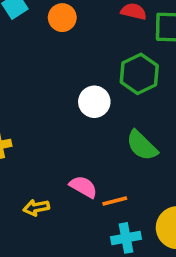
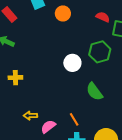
pink semicircle: (83, 187) -> (48, 127), moved, turned -77
orange line: (115, 201) -> (74, 119), turned 64

